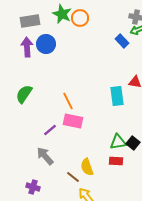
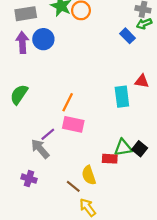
orange line: (68, 101) -> (68, 102), turned 54
gray arrow: (45, 156) -> (40, 149), moved
red rectangle: (116, 161) -> (110, 159), moved
purple cross: (33, 187) -> (29, 179), moved

